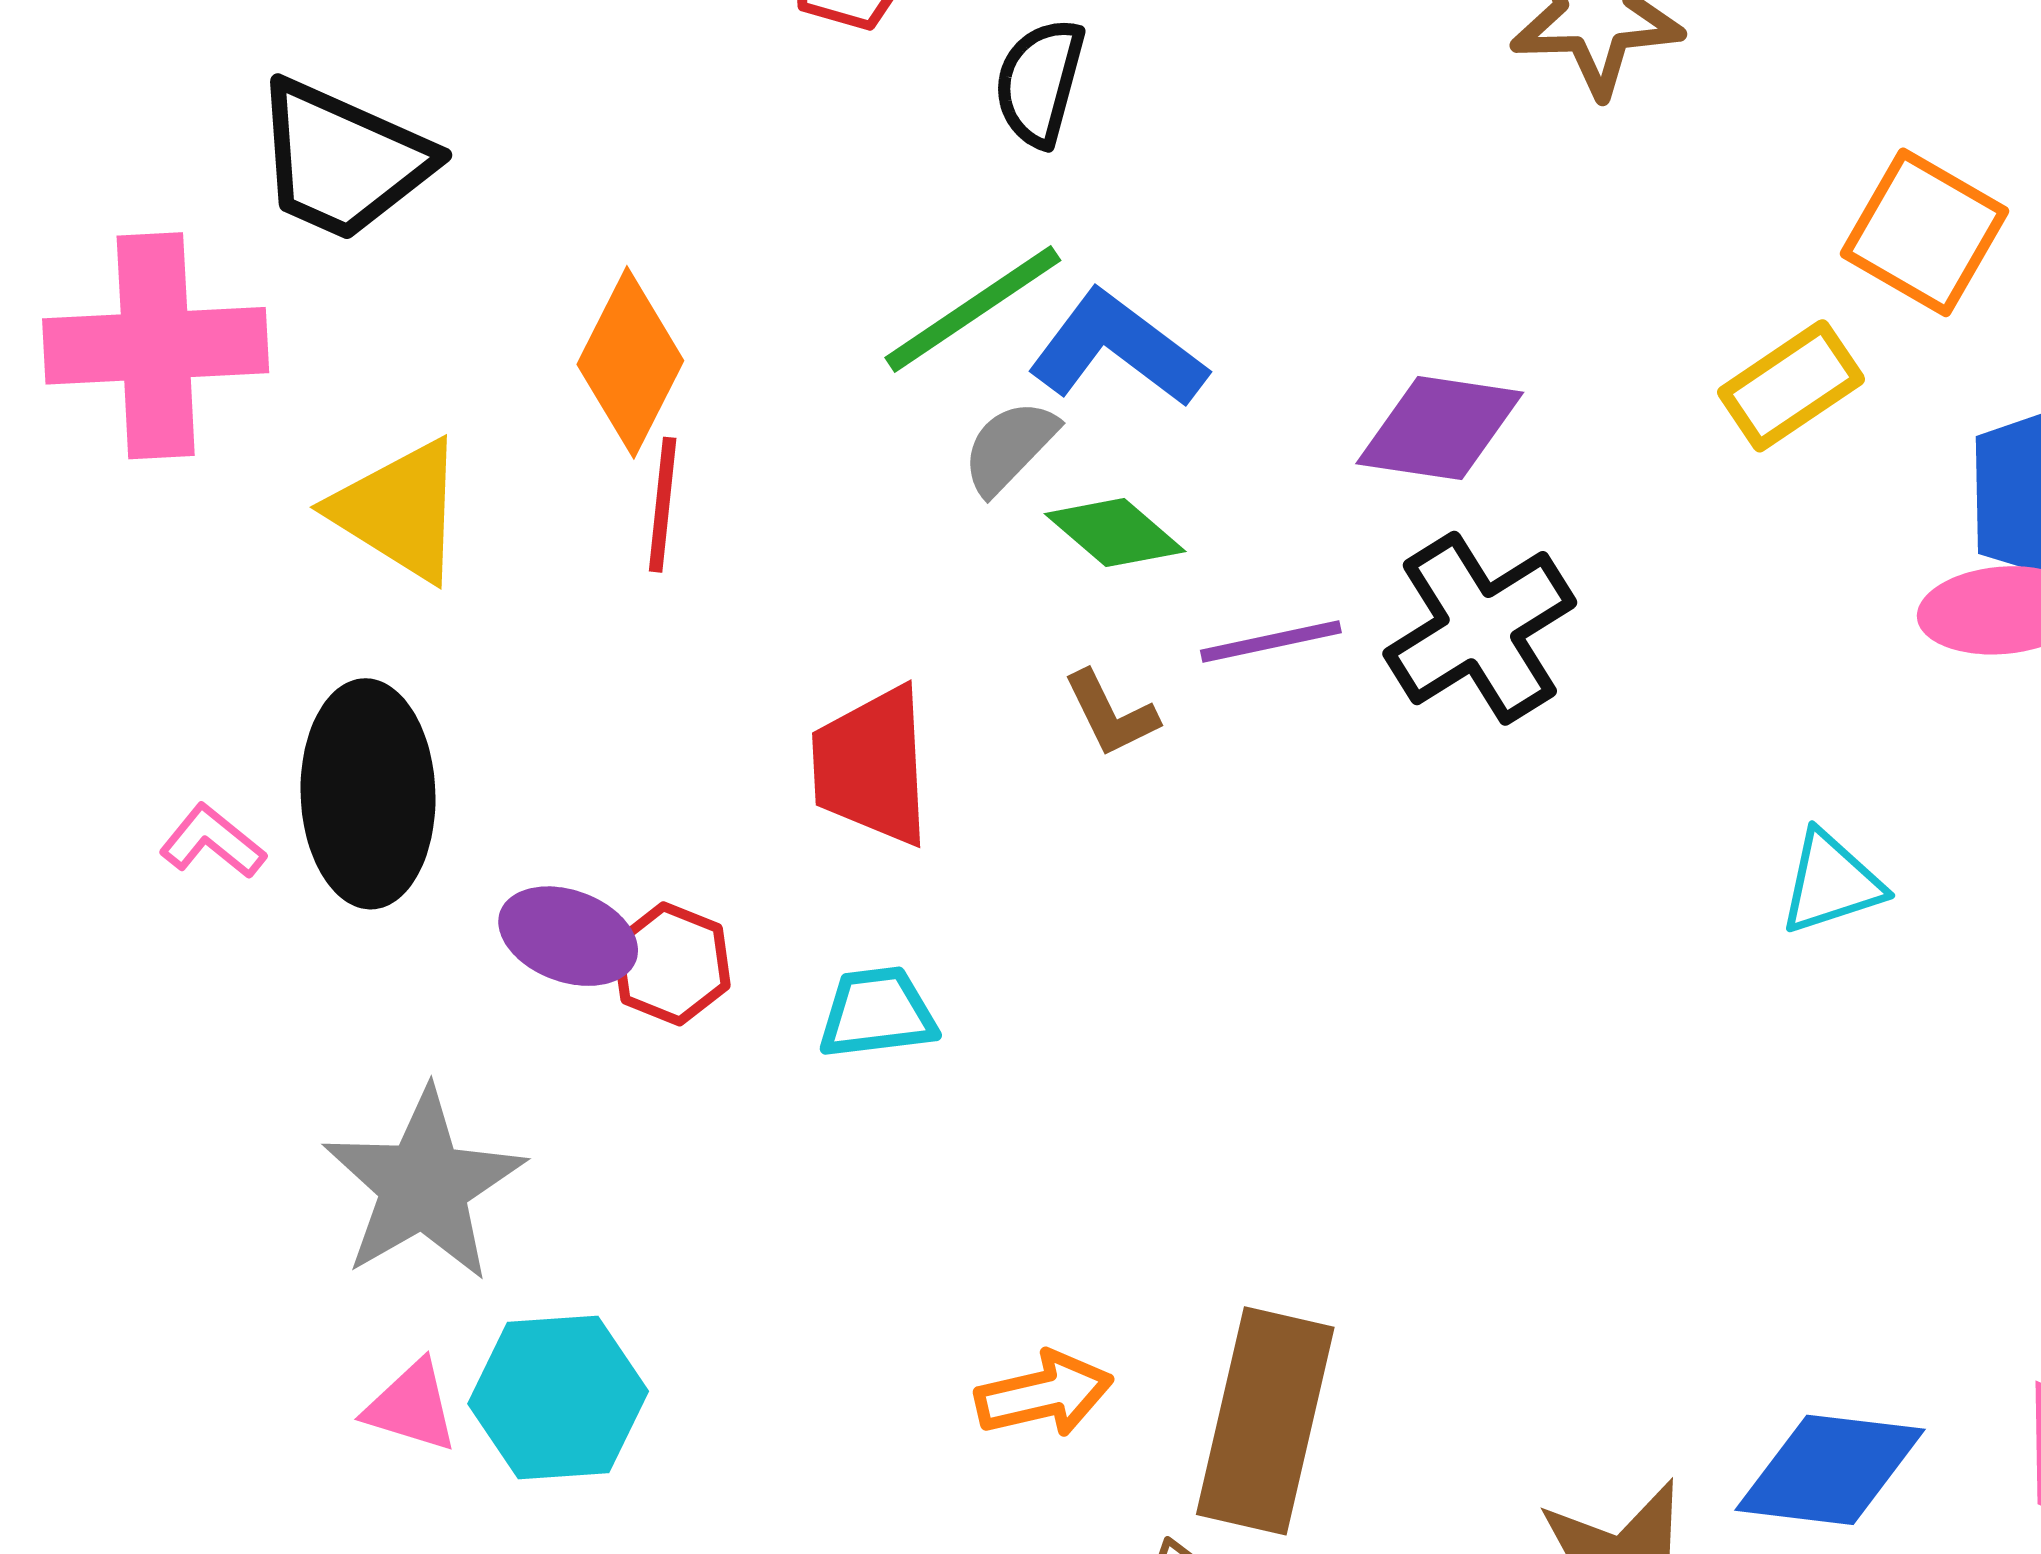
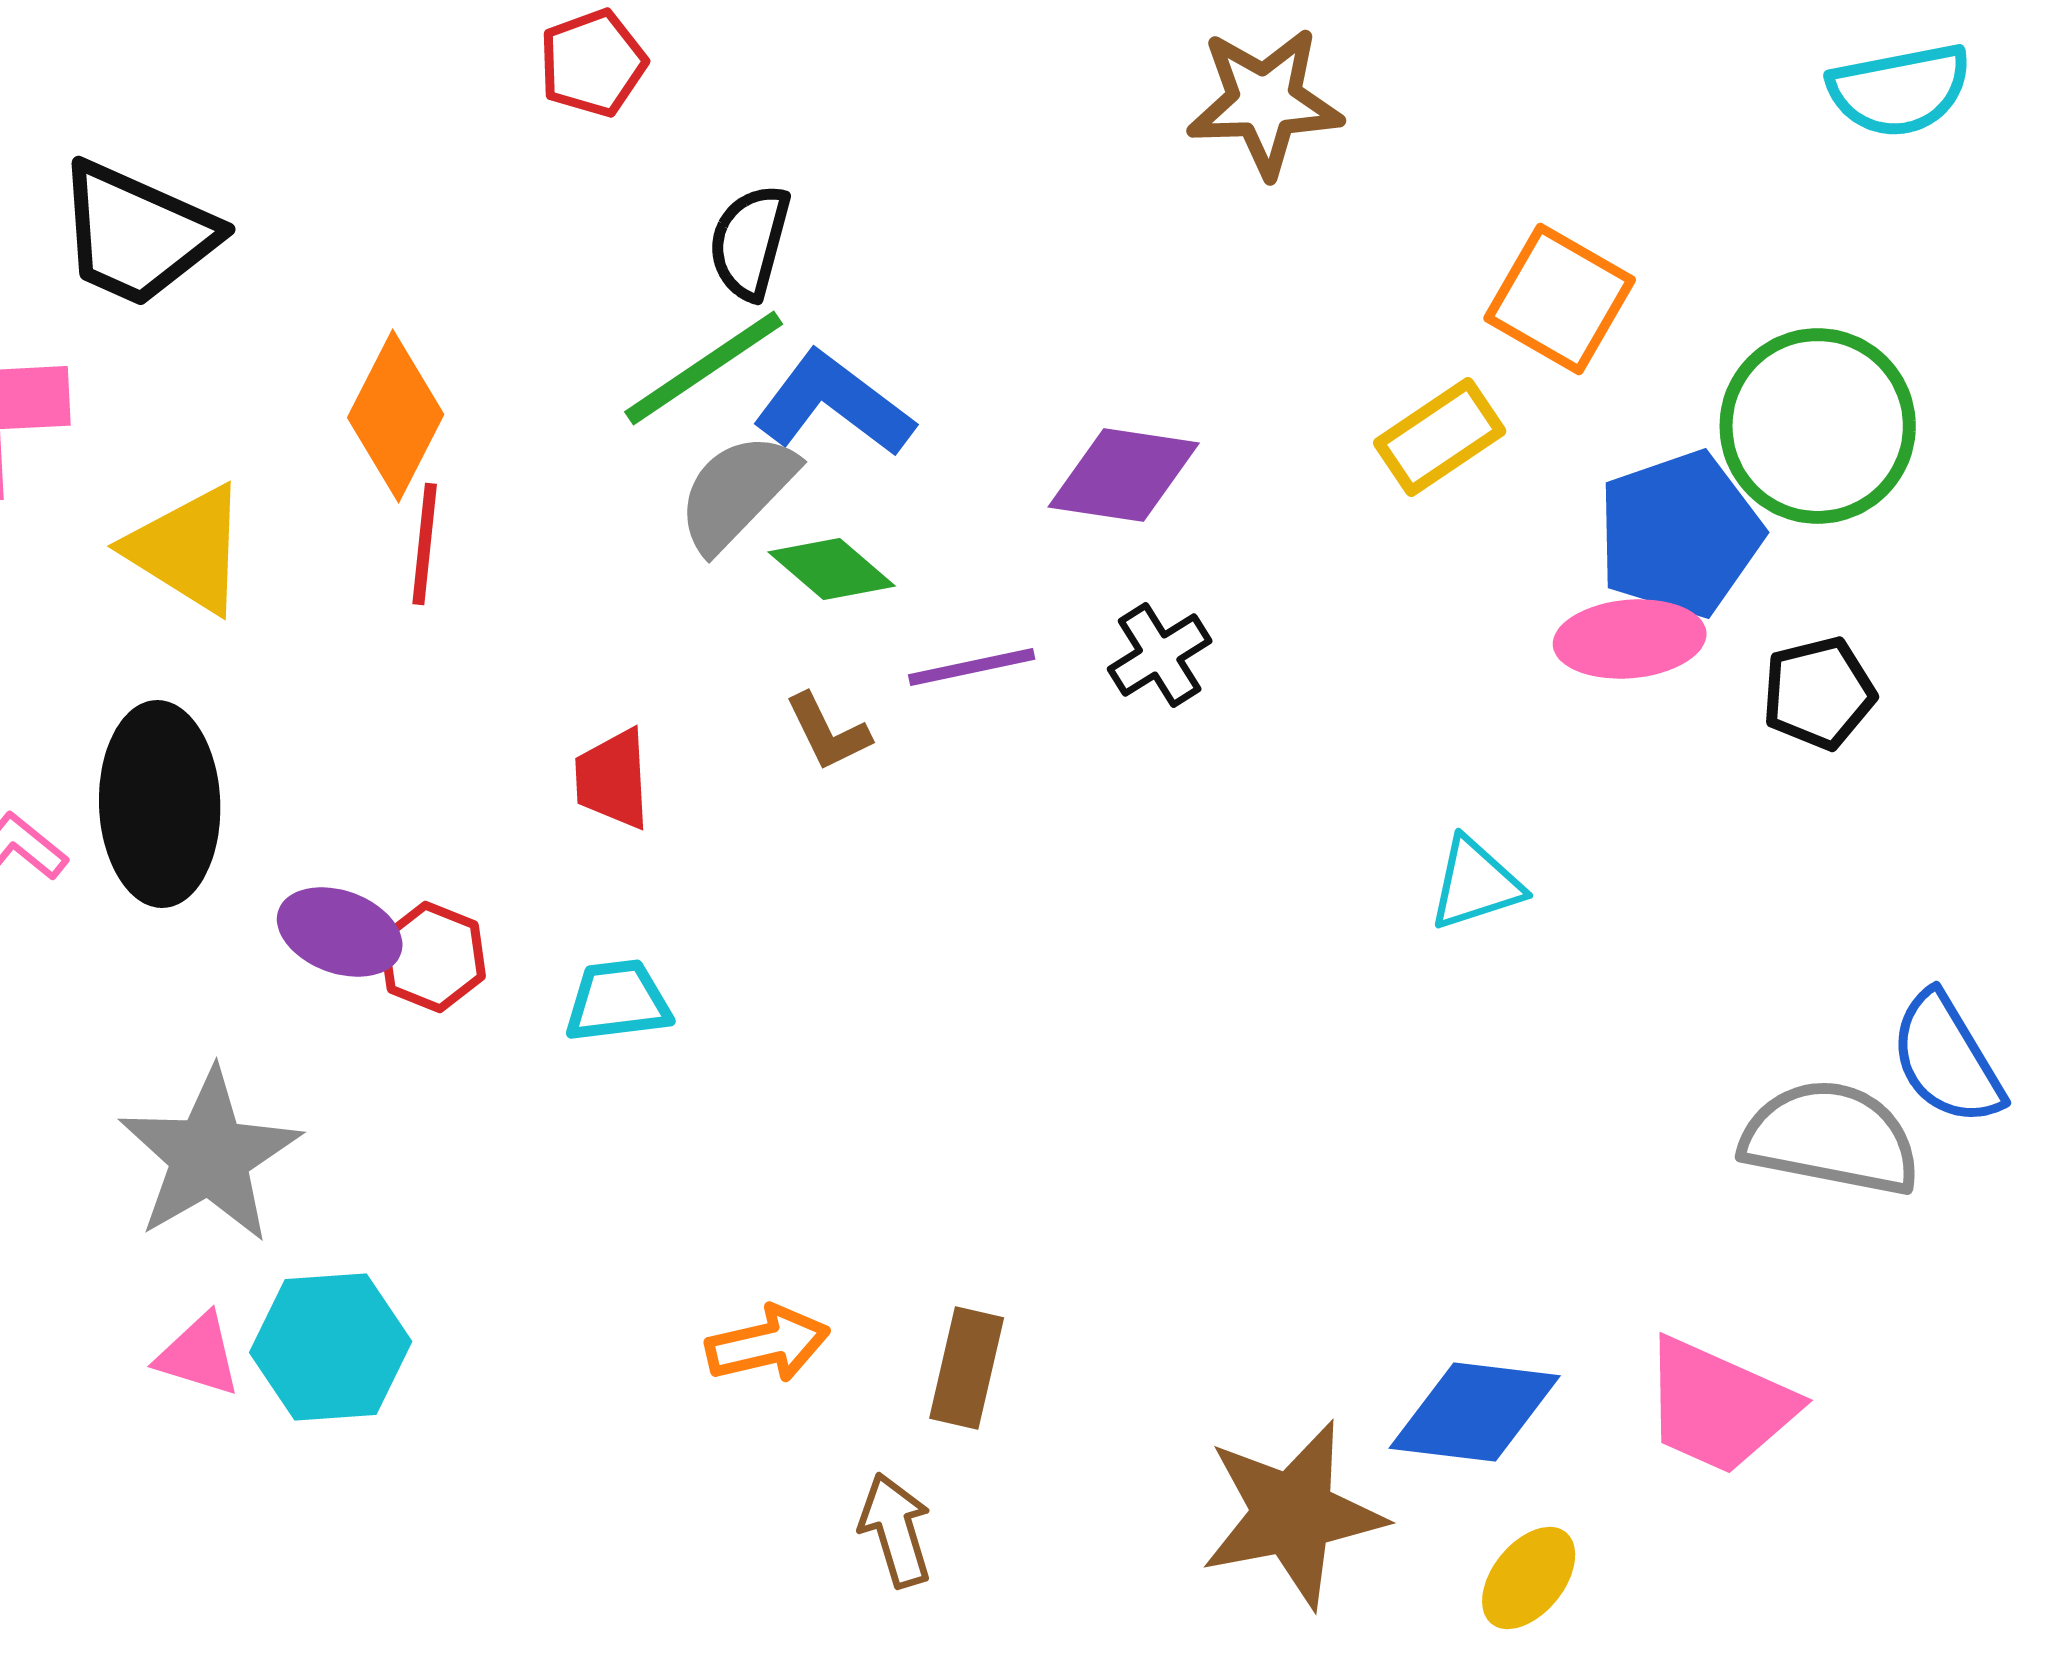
black semicircle: (1040, 82) -> (750, 242), moved
gray semicircle: (1010, 447) -> (737, 492), size x1.4
black cross: (1480, 628) -> (1160, 655), size x0.6
red trapezoid: (872, 766) -> (613, 779), size x0.7
brown rectangle: (1265, 1421) -> (967, 1368), size x0.6

